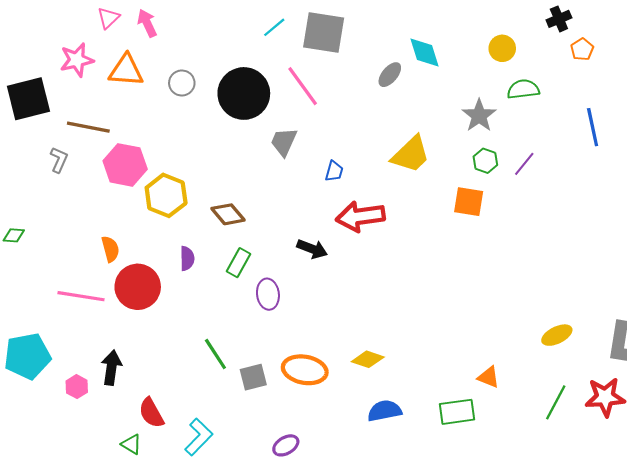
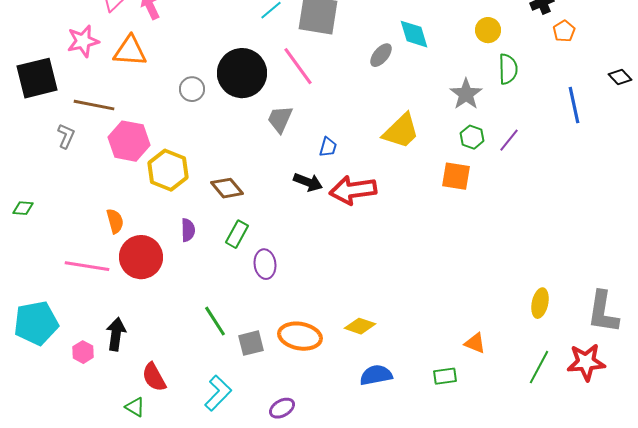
gray circle: (182, 83) -> (192, 89), moved
green semicircle: (523, 89) -> (508, 69), turned 96
black arrow: (312, 249) -> (308, 182), moved
yellow ellipse: (557, 335) -> (540, 303), turned -52
green rectangle: (457, 412) -> (445, 376), size x0.7
cyan L-shape: (199, 437) -> (218, 393), moved

